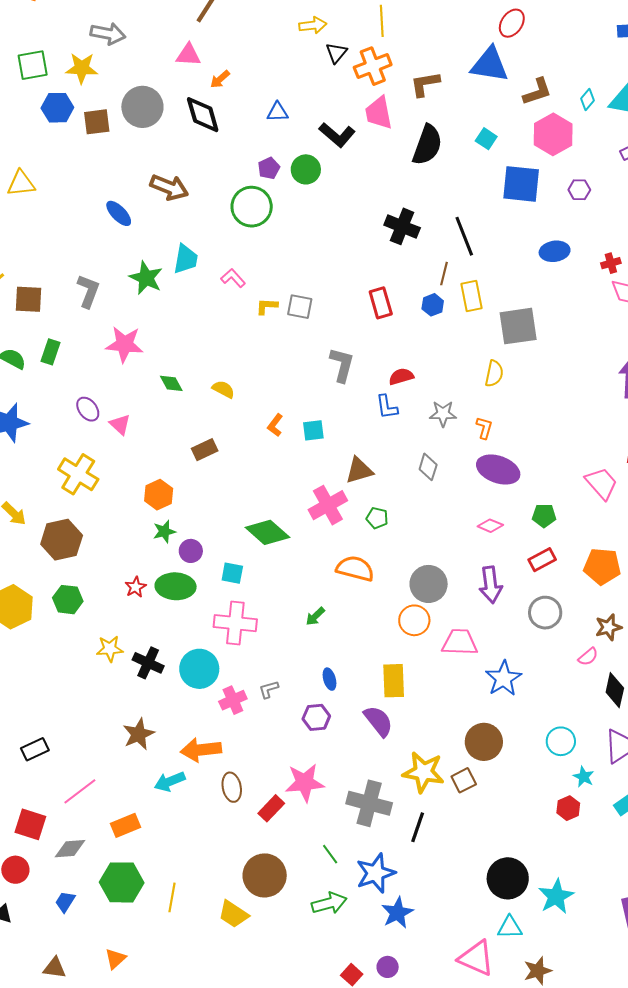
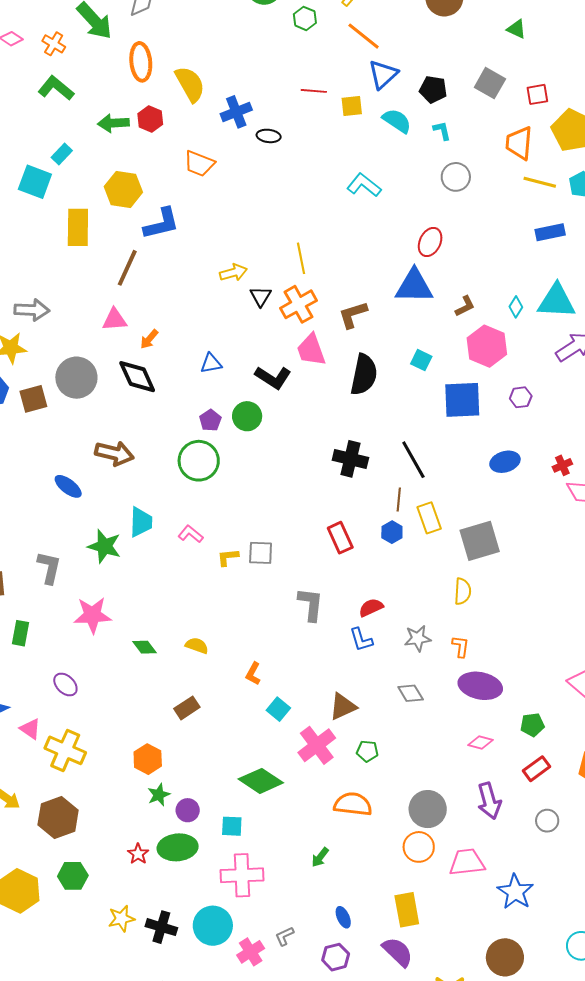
brown L-shape: (537, 92) -> (465, 306), size x0.7
pink triangle: (120, 424) -> (30, 729), moved
cyan square: (313, 430) -> (278, 709), moved, turned -35
gray diamond: (428, 467) -> (411, 693), turned -40
gray circle: (545, 613) -> (547, 821), size x0.7

